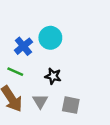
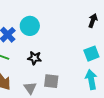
gray triangle: (40, 101) -> (30, 88), moved

